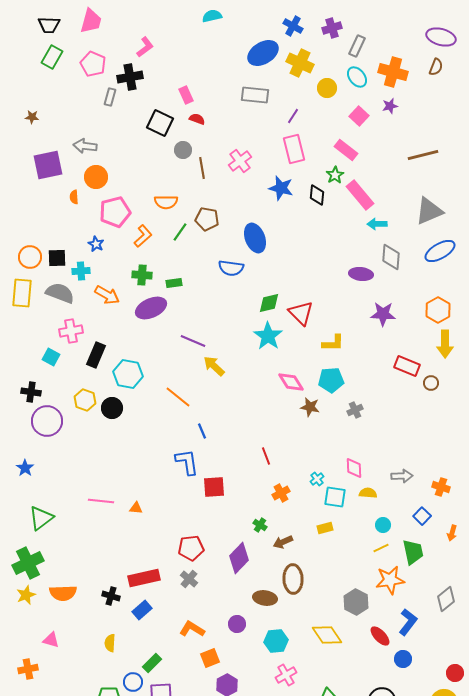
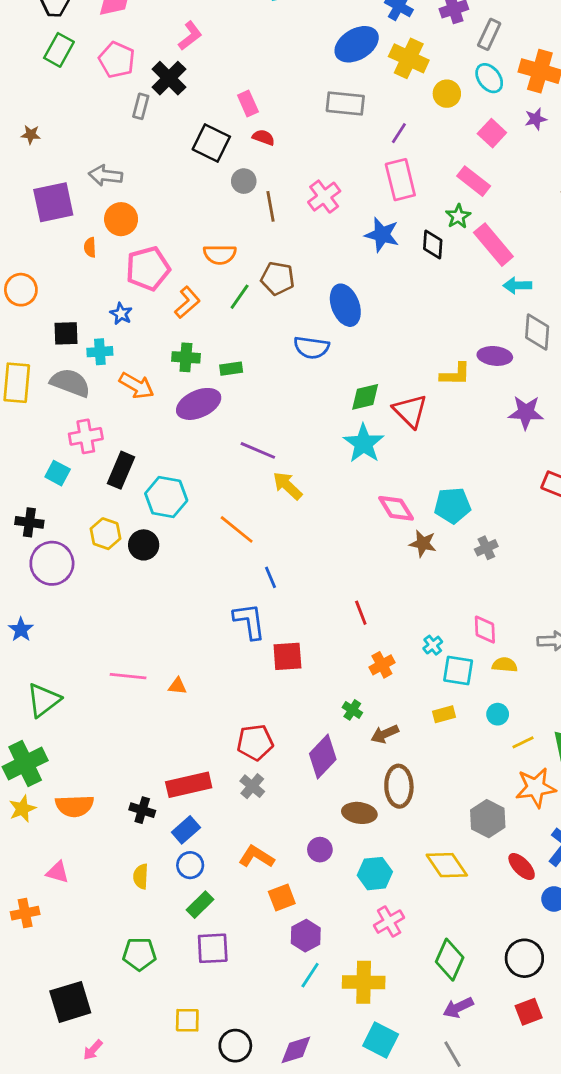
black cross: (130, 77) -> (169, 78), turned -35
orange circle: (30, 257) -> (21, 290), moved
yellow L-shape: (333, 343) -> (455, 374), moved
cyan circle: (383, 525) -> (498, 714), moved
blue circle: (133, 682) -> (190, 865), moved

